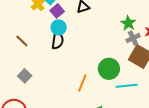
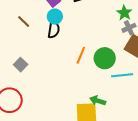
brown line: (22, 41) -> (24, 21), moved
orange line: (82, 83) -> (81, 55), moved

